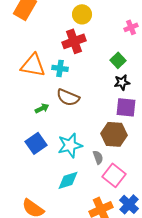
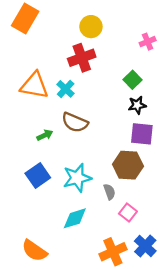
cyan cross: (60, 68) -> (66, 89), turned 35
pink square: (114, 175) -> (128, 213), size x0.7

